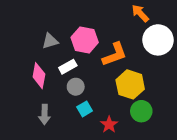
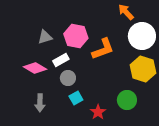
pink diamond: (39, 76) -> (35, 68), turned -70
yellow hexagon: (130, 84) -> (143, 69), moved

